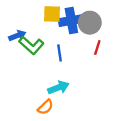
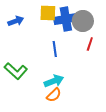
blue arrow: (17, 36) -> (16, 21), moved
green L-shape: (31, 45) -> (16, 71), moved
orange semicircle: (45, 107) -> (54, 95), moved

